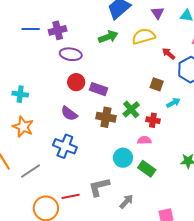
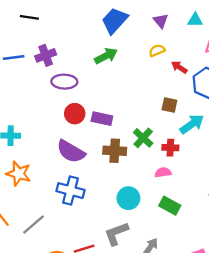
yellow semicircle: (144, 36) -> (157, 50), moved, size x0.6
cyan arrow: (173, 103) -> (192, 124), size x1.5
purple semicircle: (69, 114) -> (71, 151), size x1.4
cyan circle: (123, 158) -> (128, 198), moved

